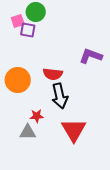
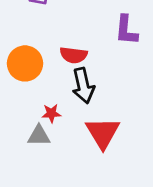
purple L-shape: (91, 56) -> (126, 30), turned -105

